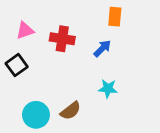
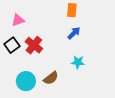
orange rectangle: (115, 17) -> (72, 10), moved
red cross: (62, 39) -> (34, 45), moved, turned 30

